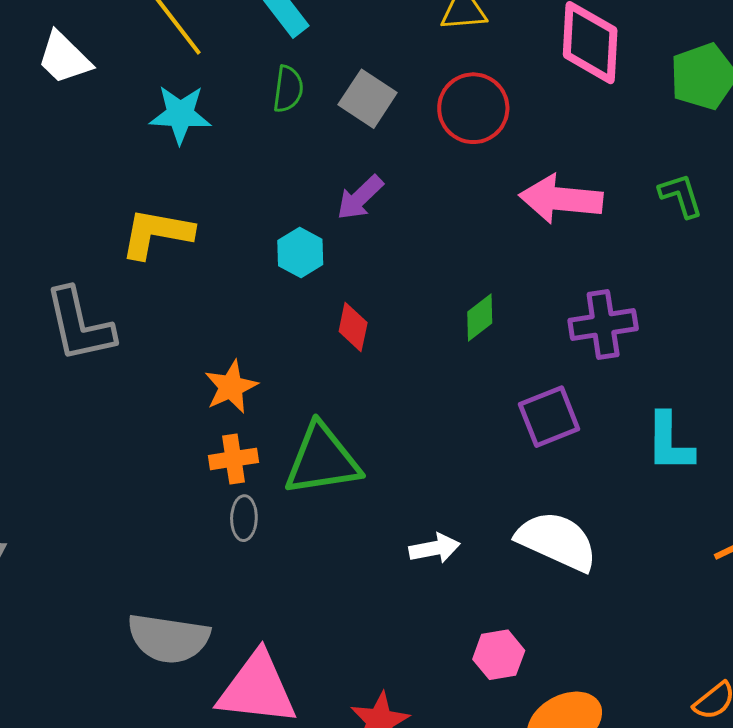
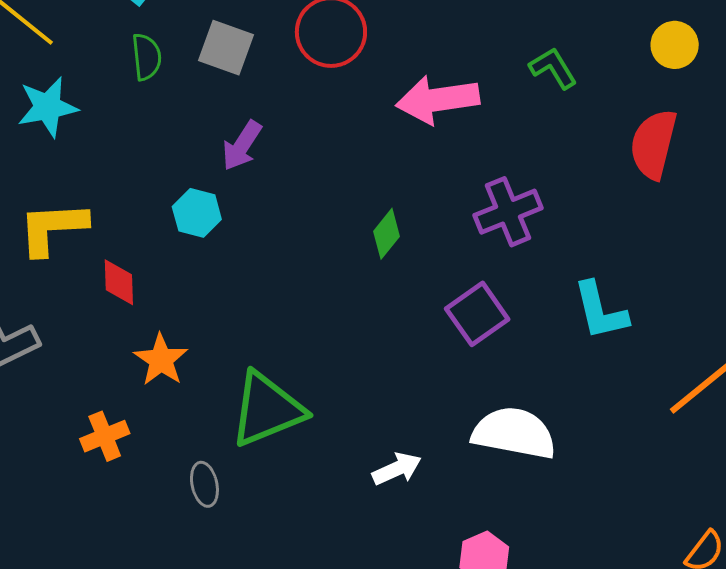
red diamond: (353, 327) -> (119, 282), moved
orange cross: (233, 459) -> (105, 436), moved

